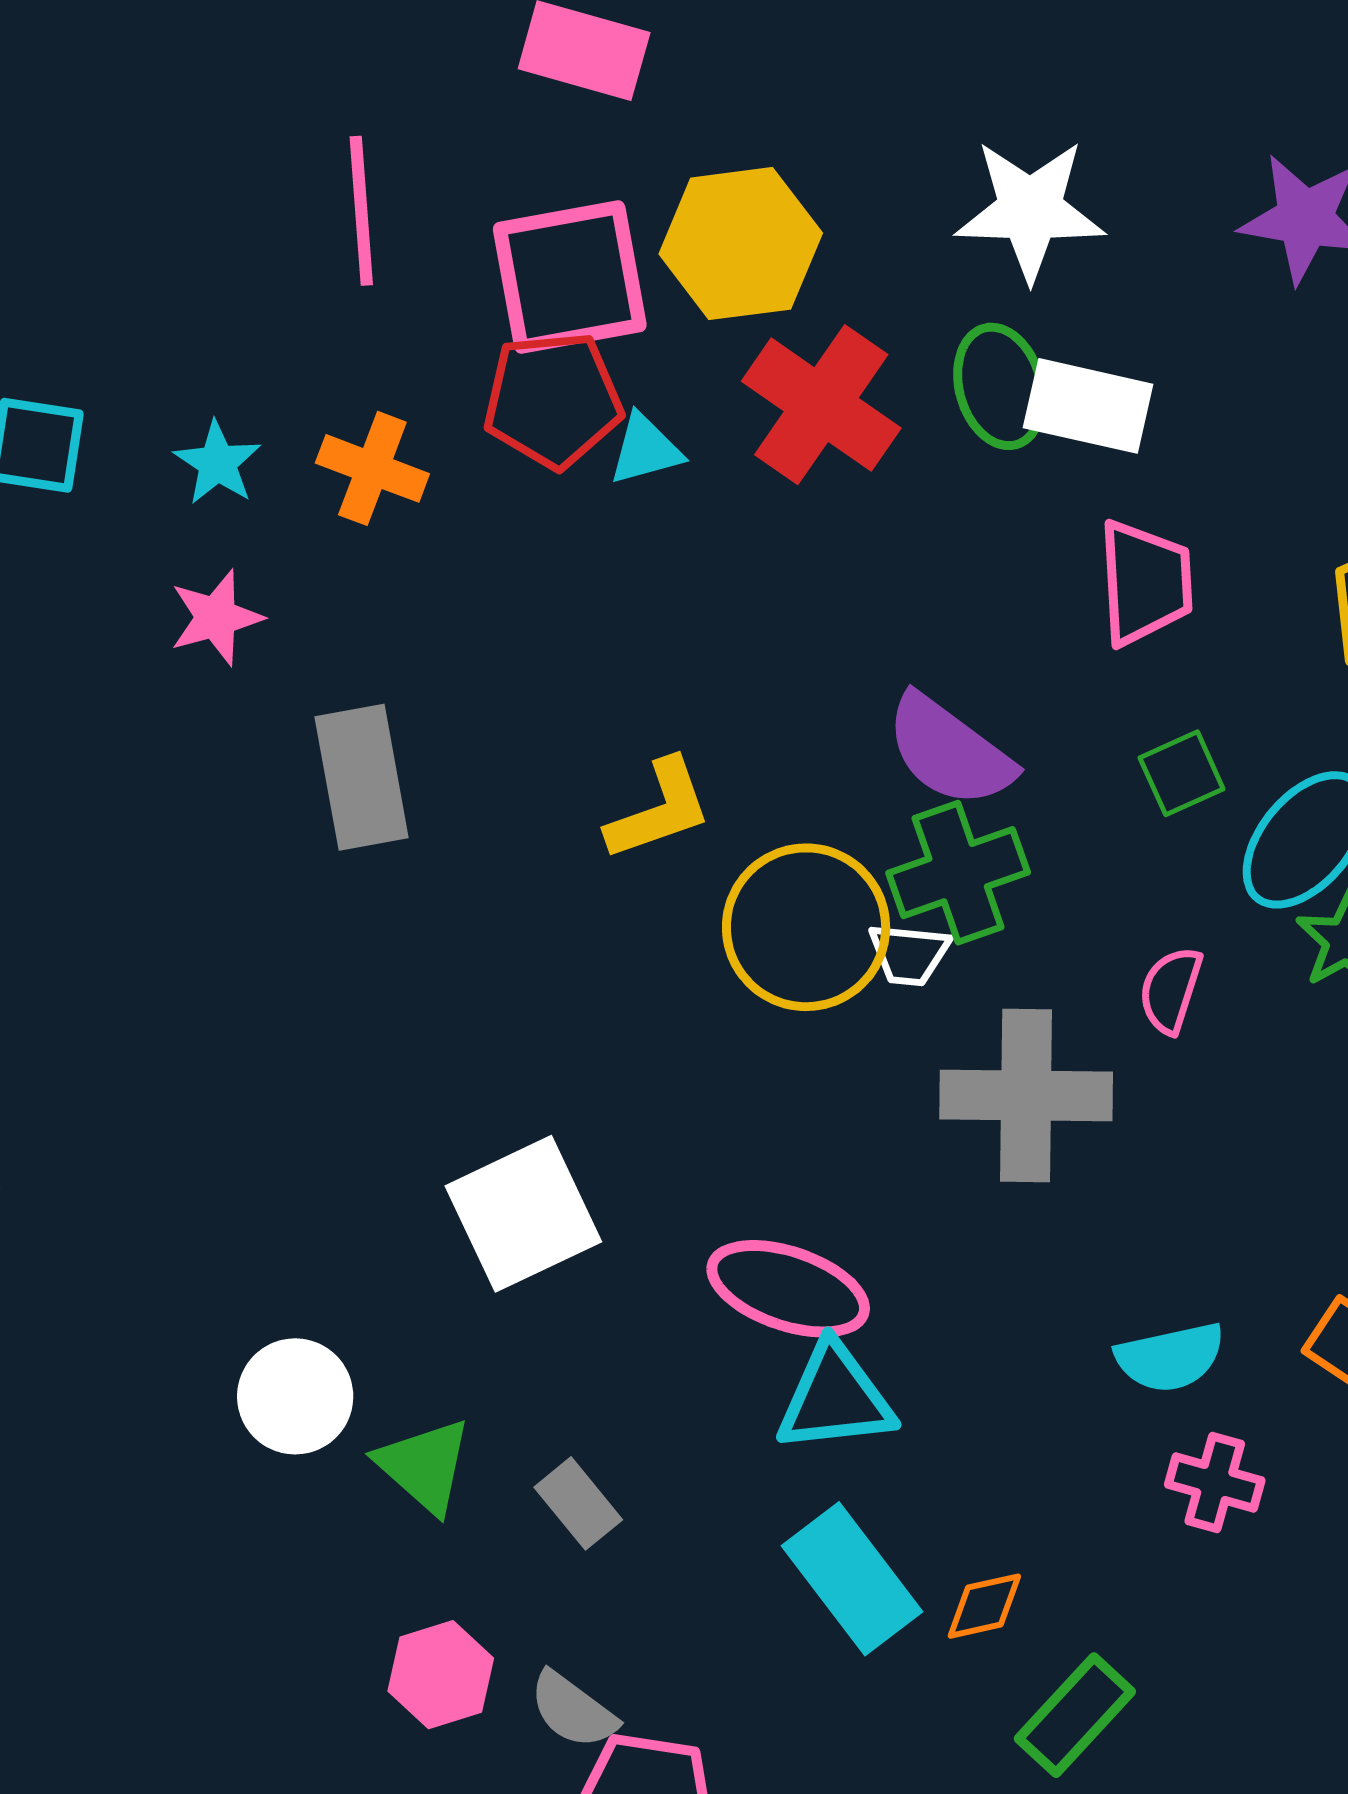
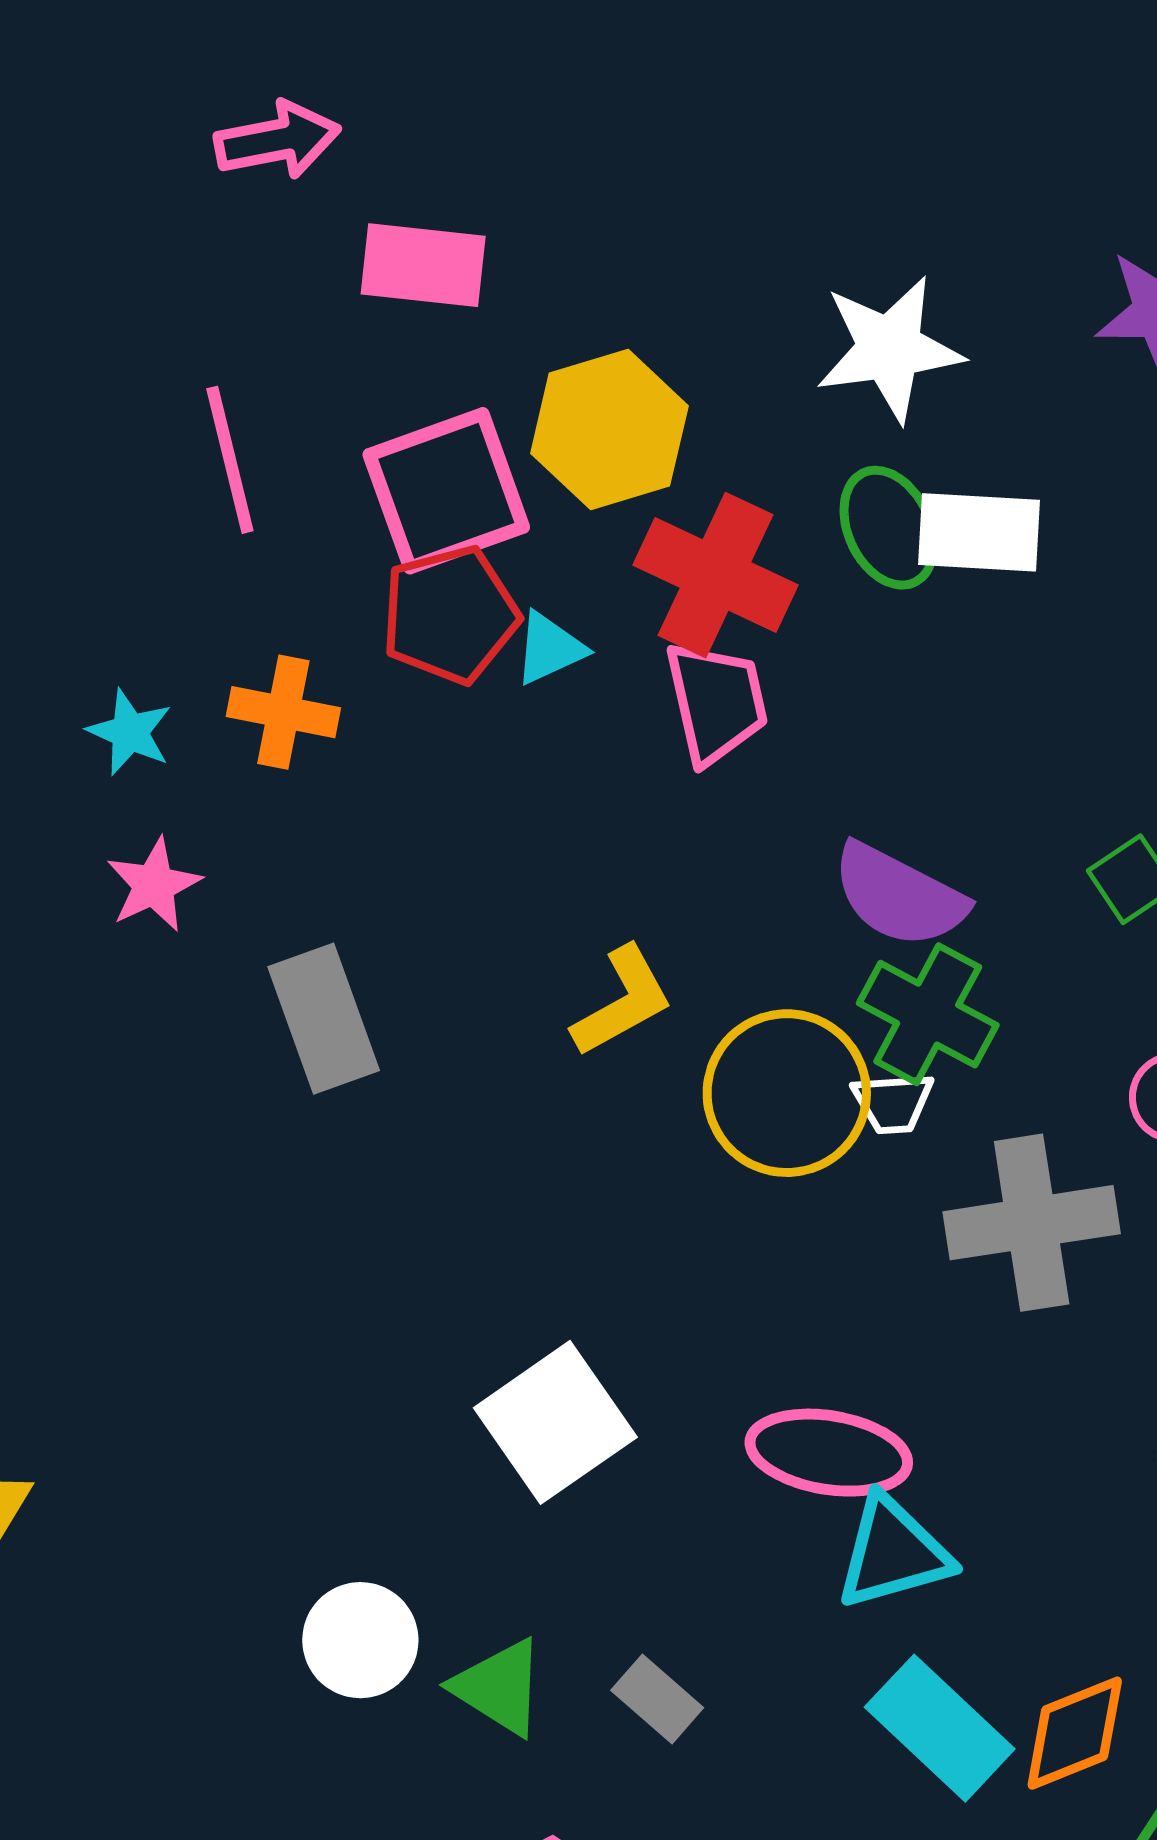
pink trapezoid: (1145, 583) -> (716, 702), moved
green cross: (958, 873) -> (928, 1014), turned -33
orange diamond: (984, 1606) -> (1075, 1733), size x1.5

